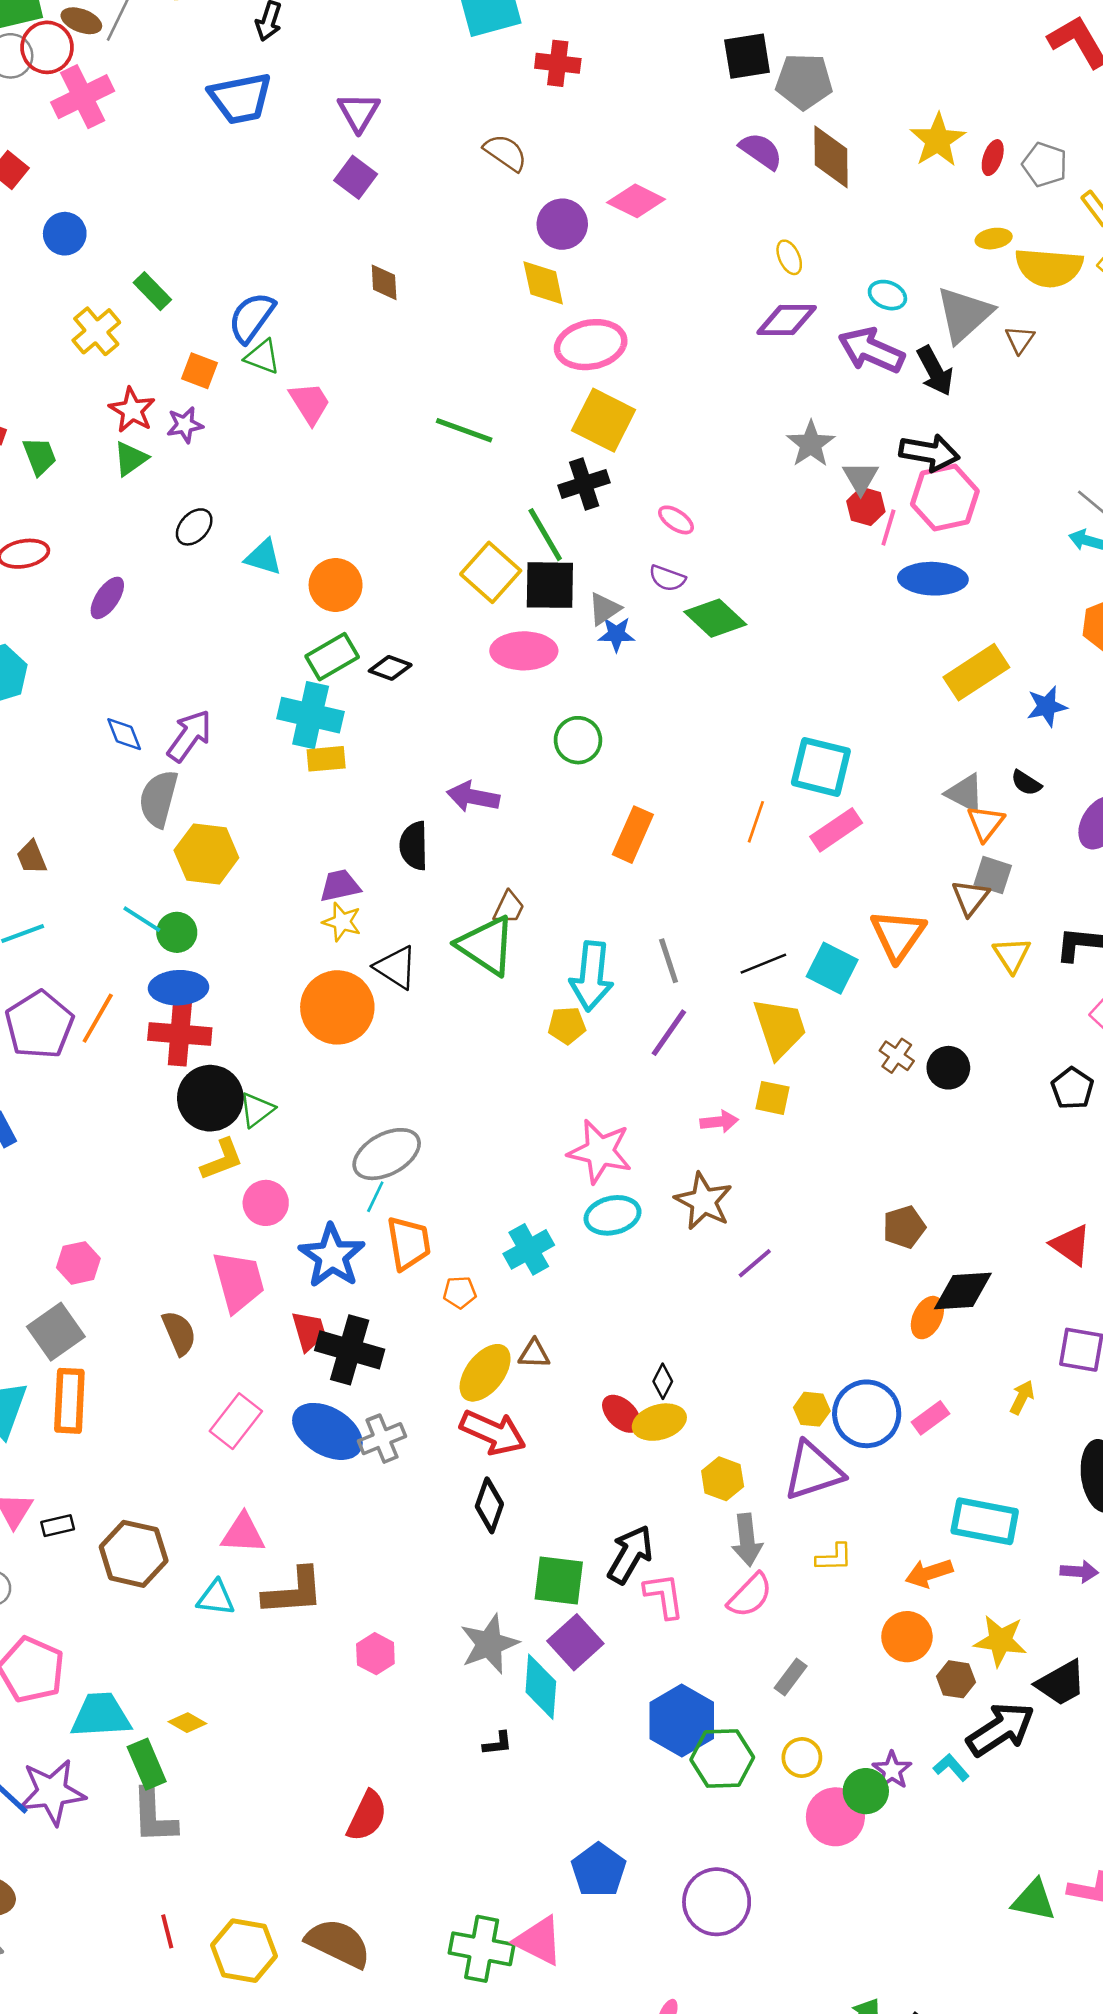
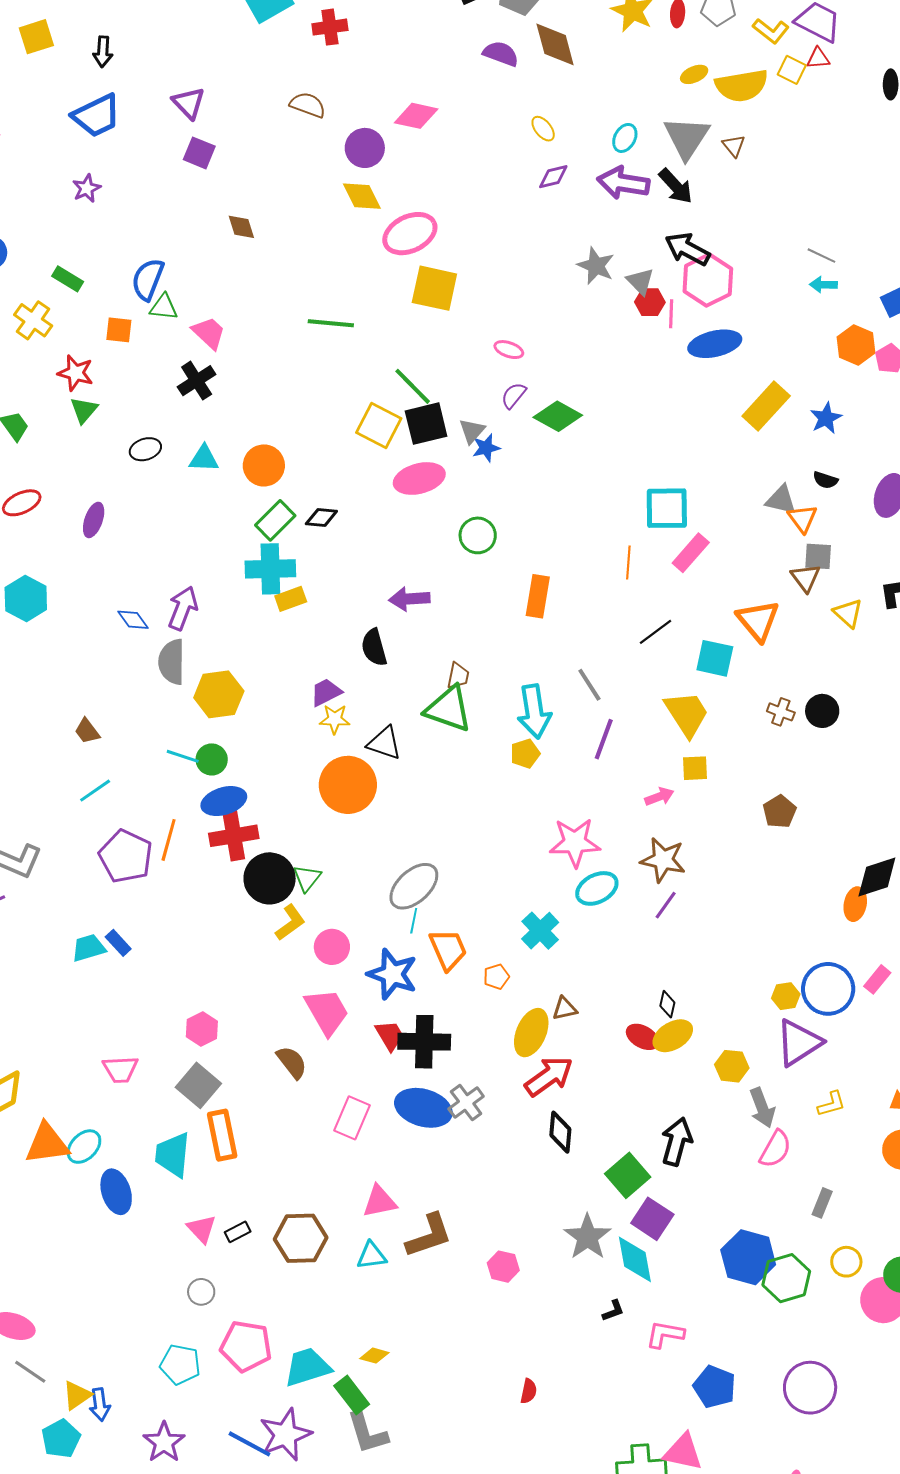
cyan ellipse: (887, 295) -> (625, 138), turned -68
purple diamond: (787, 320) -> (553, 177), size x0.7
purple star: (185, 425) -> (87, 188), moved
black arrow: (929, 453) -> (687, 249), turned -147
black cross: (584, 484) -> (197, 381), moved
black ellipse: (194, 527) -> (145, 449), turned 44
purple semicircle: (667, 578) -> (514, 395), turned 124
black line: (763, 964) -> (655, 632), moved
brown pentagon: (904, 1227) -> (780, 812), moved
purple line: (755, 1263) -> (666, 905), moved
red arrow: (493, 1432) -> (549, 1076), turned -45
green square: (559, 1580) -> (628, 1175), turned -33
pink L-shape: (664, 1596) -> (665, 1334), moved, turned -57
red semicircle: (367, 1816) -> (529, 1391), size x0.6

